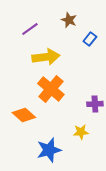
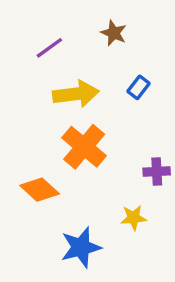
blue rectangle: (90, 39) -> (139, 87), moved

